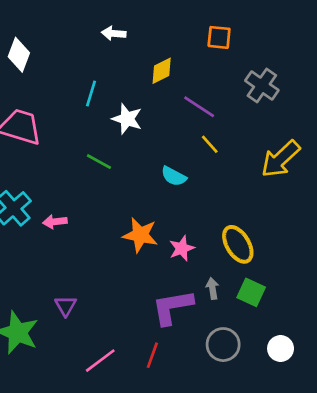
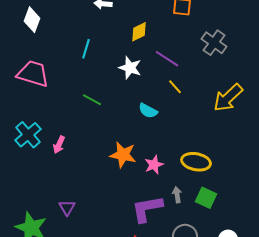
white star: (127, 119) -> (130, 68), moved
pink arrow: (55, 222) -> (59, 145), turned -60
yellow ellipse: (238, 244) -> (196, 162), turned -48

